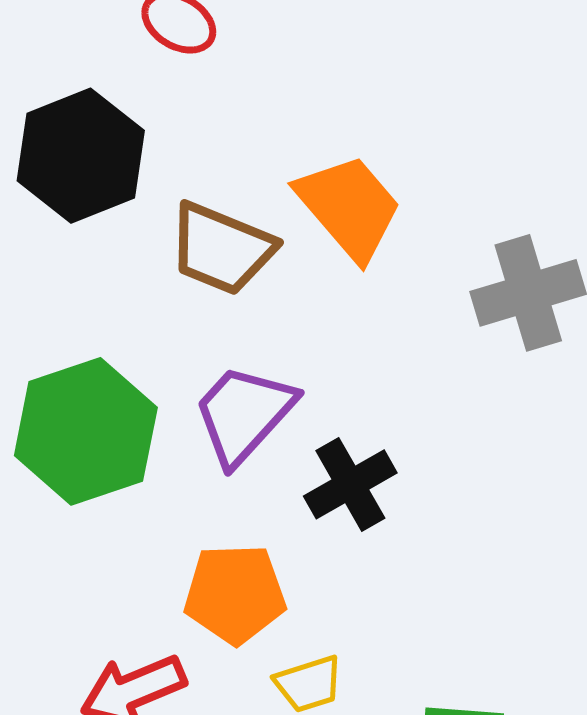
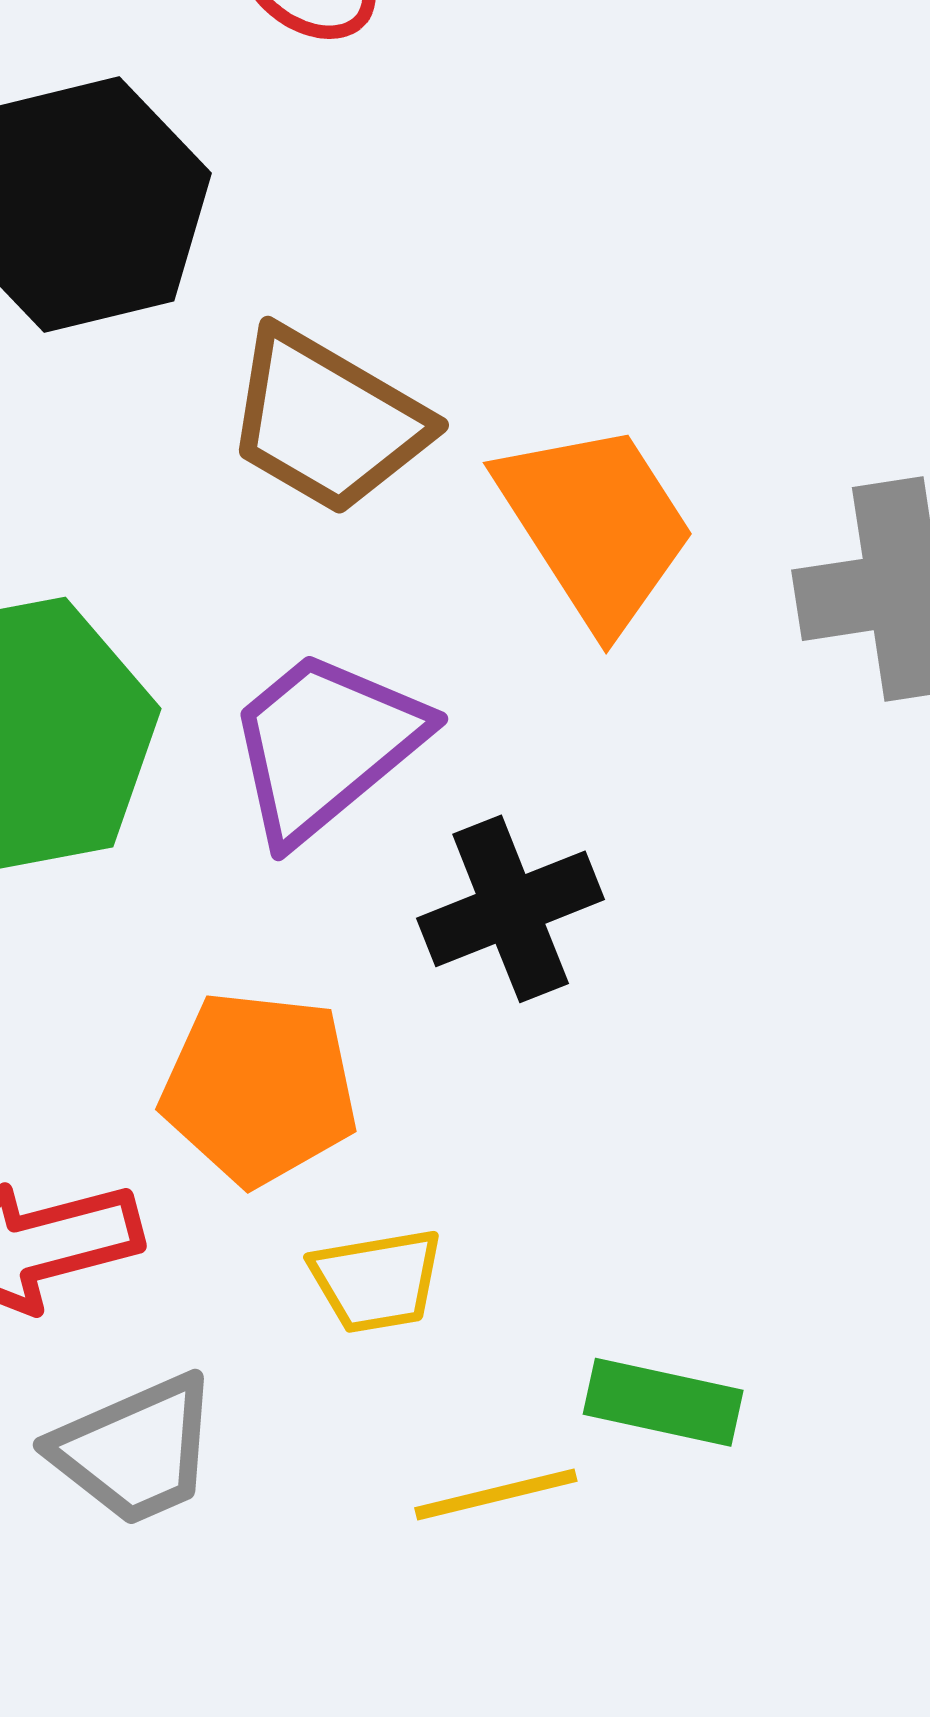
orange trapezoid: (349, 207) -> (596, 525), moved

